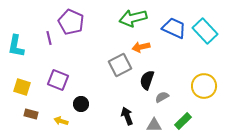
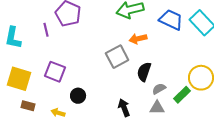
yellow square: (22, 87) -> (19, 79), size x1.4
green rectangle: (183, 121) -> (182, 95), moved
gray triangle: (154, 125) -> (157, 108), moved

